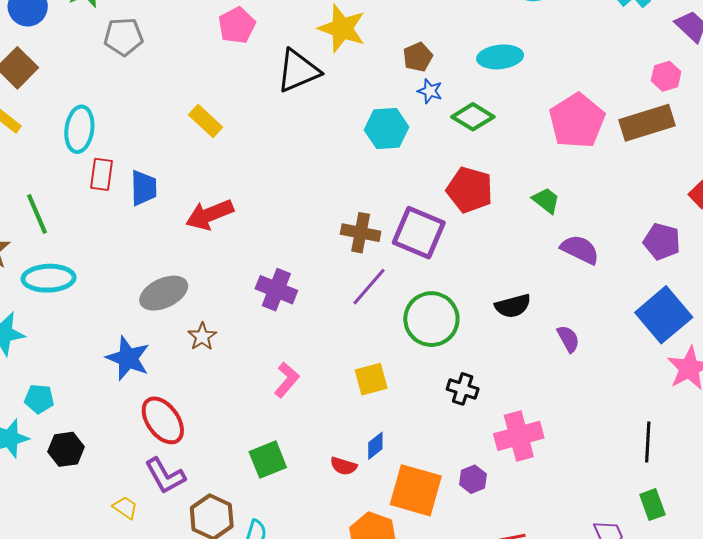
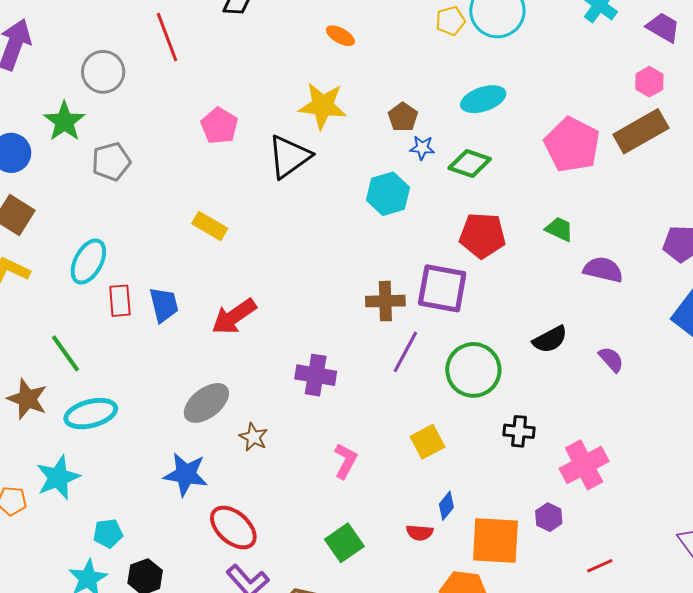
cyan ellipse: (79, 129) -> (88, 262), turned 33

